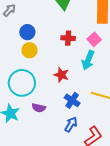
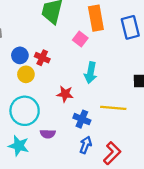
red cross: (68, 38) -> (42, 58), moved, turned 32
pink square: (94, 39) -> (80, 39), moved

